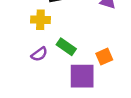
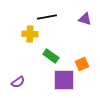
purple semicircle: (39, 54) -> (18, 82), moved

